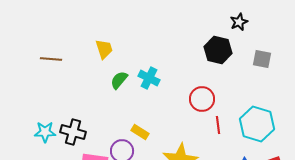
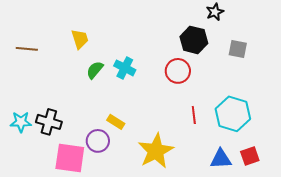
red circle: (202, 99) -> (178, 71), moved

